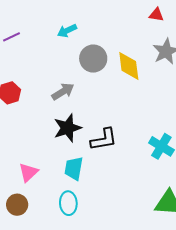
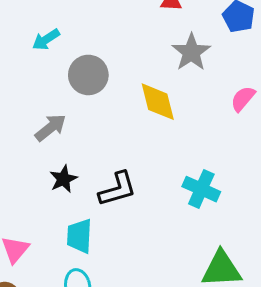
yellow diamond: (129, 66) -> (158, 102), moved
black star: (67, 128) -> (63, 179), size x0.7

